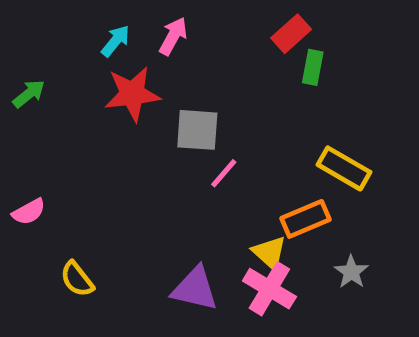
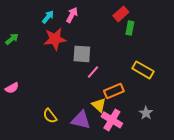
orange rectangle: (306, 219) -> (114, 91), moved
yellow triangle: (269, 253) -> (99, 105), moved
yellow semicircle: (77, 279) -> (50, 116), moved

